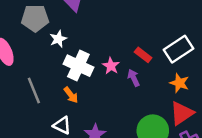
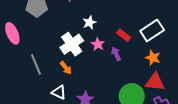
white star: (58, 39) -> (89, 23), moved
white cross: (78, 66) -> (72, 44), turned 30
red triangle: (182, 113) -> (155, 82), turned 40

